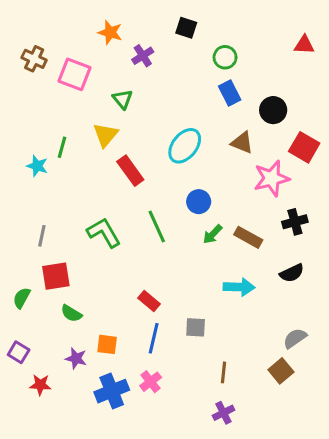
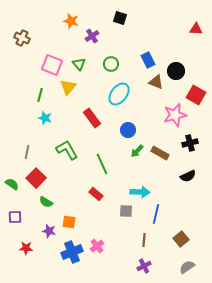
green circle: (225, 57) -> (111, 64), moved
pink square: (74, 74) -> (52, 65), moved
brown triangle: (242, 143) -> (156, 82), moved
cyan star: (37, 166) -> (45, 118), moved
red rectangle: (130, 171) -> (92, 118), moved
green line: (157, 226) -> (102, 164), moved
red square: (56, 276) -> (36, 178), turned -36
cyan arrow: (239, 287) -> (140, 192), moved
green semicircle: (22, 298) -> (12, 184), moved, turned 96
blue line: (154, 338) -> (156, 214), moved
gray semicircle: (295, 338) -> (187, 267), moved
purple square: (19, 352) -> (15, 217), moved, turned -32

